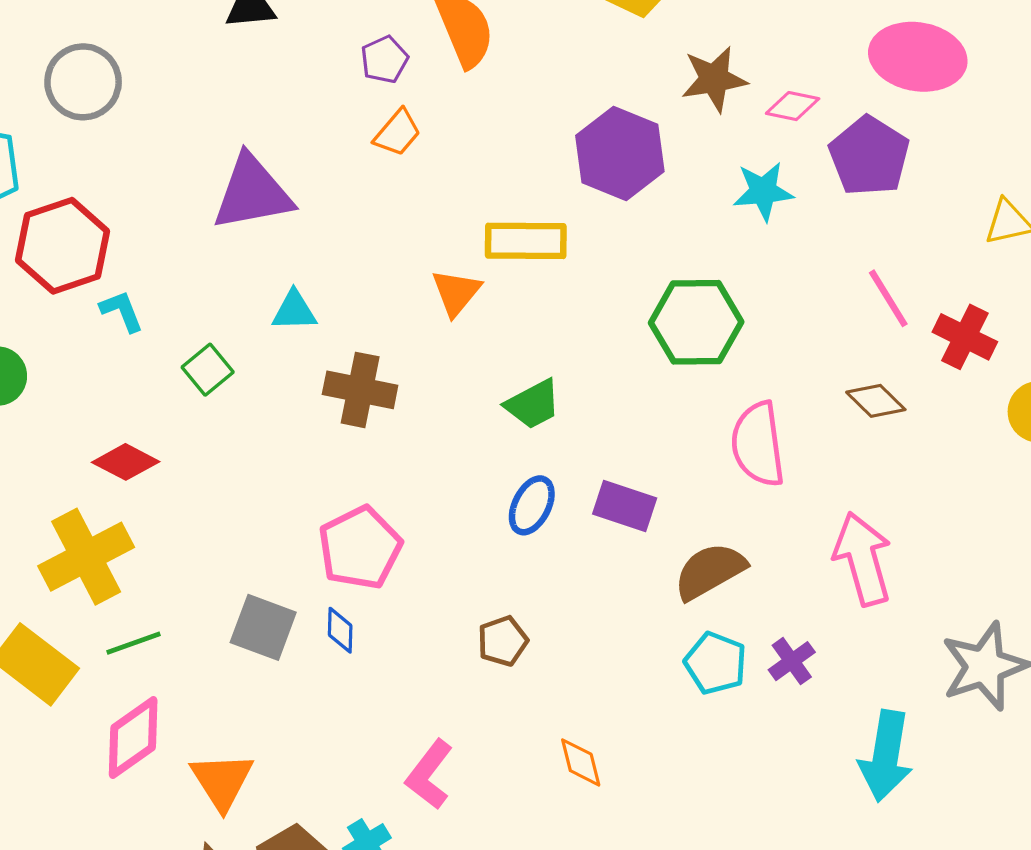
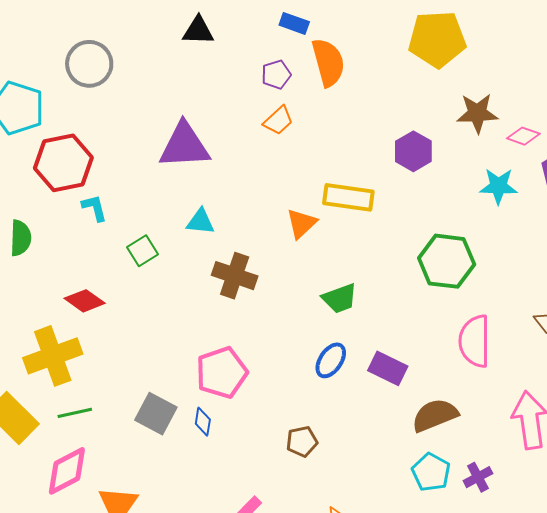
purple hexagon: (620, 153) -> (413, 151), size x0.7

